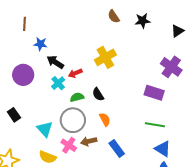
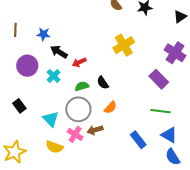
brown line: (25, 24) -> (15, 30), moved
yellow cross: (105, 57) -> (124, 45), moved
cyan cross: (58, 83) -> (54, 76), moved
purple rectangle: (154, 93) -> (159, 79), turned 30
orange semicircle: (105, 119) -> (110, 107), turned 72
blue rectangle: (117, 149) -> (138, 140), moved

